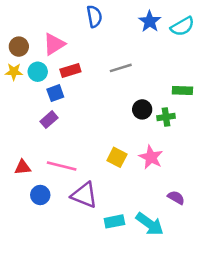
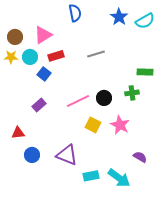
blue square: (55, 93) -> (44, 74), turned -32
black circle: (142, 109) -> (104, 98), moved
purple rectangle: (49, 120) -> (39, 105), moved
pink line: (62, 166) -> (78, 101), moved, turned -40

